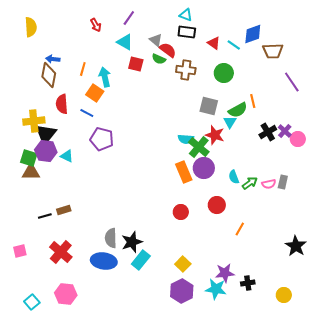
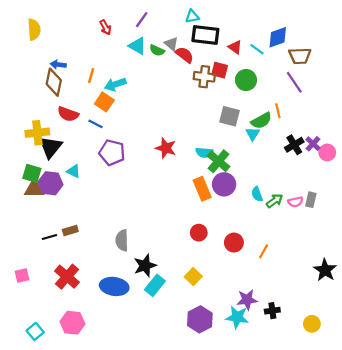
cyan triangle: (186, 15) -> (192, 16), moved, turned -32
black rectangle: (187, 32) -> (205, 35), size x1.4
green semicircle: (159, 59) -> (157, 50), moved
red square: (136, 64) -> (220, 70), moved
cyan arrow: (105, 77) -> (115, 84), turned -96
purple line: (292, 82) -> (294, 82), moved
red semicircle: (62, 104) -> (68, 114), turned -66
red star: (215, 135) -> (166, 148), moved
purple hexagon: (46, 151) -> (51, 183), moved
red circle: (217, 205) -> (234, 243), moved
gray semicircle: (111, 238) -> (122, 240), moved
yellow square: (183, 264) -> (193, 277), moved

